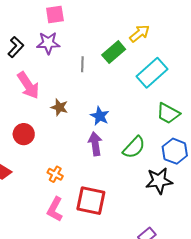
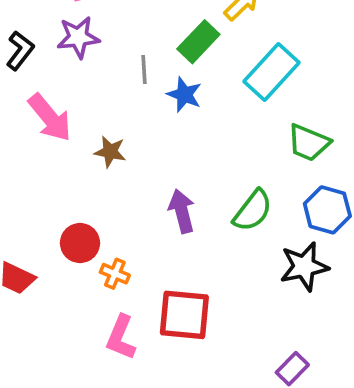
blue star: (100, 116) -> (184, 95), moved
red circle: (24, 134) -> (80, 243), moved

